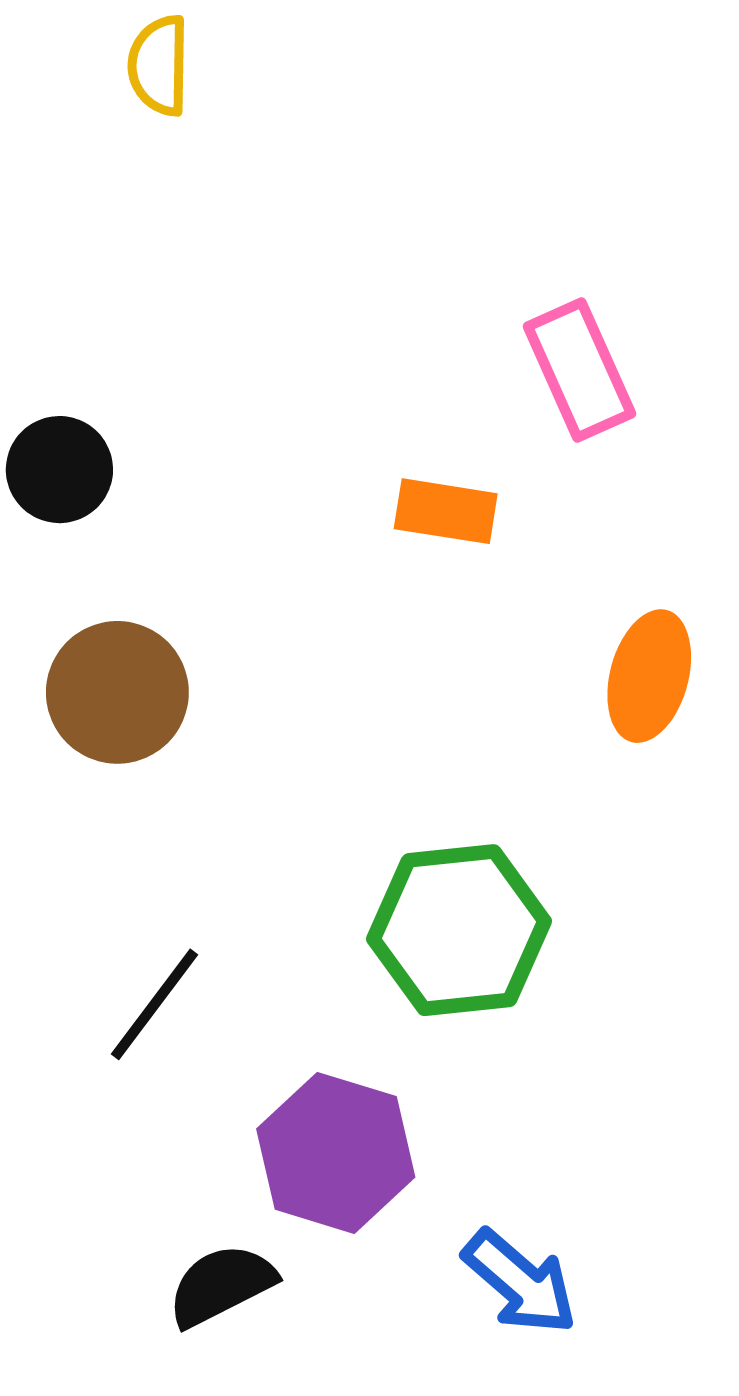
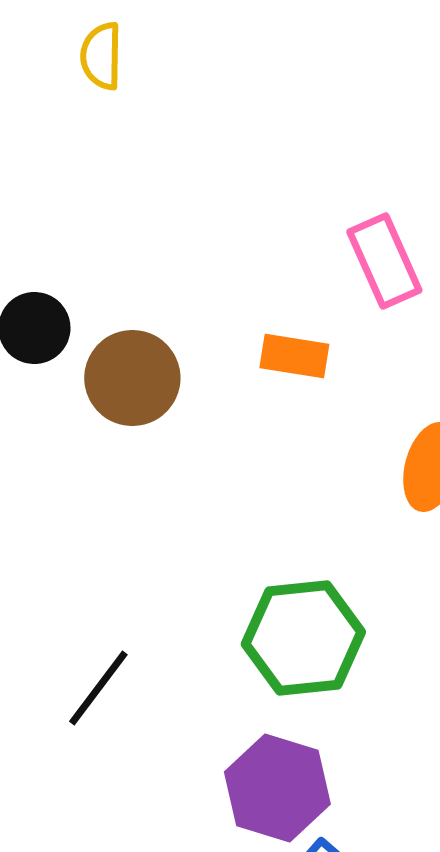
brown circle: (117, 692) -> (132, 378), moved
purple hexagon: (336, 1153) -> (277, 788), moved

